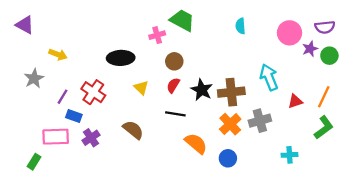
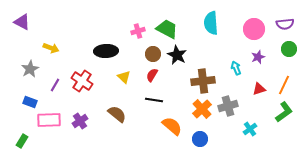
green trapezoid: (182, 20) -> (167, 29), moved
cyan semicircle: (240, 26) -> (211, 23), size x1.6
purple star: (310, 49) -> (258, 57), moved
cyan arrow: (269, 77) -> (236, 68), size x0.6
black star: (202, 90) -> (177, 55), moved
blue rectangle: (74, 116) -> (30, 102), moved
cyan cross: (289, 155) -> (250, 129), moved, turned -32
green rectangle: (34, 162) -> (22, 141), moved

